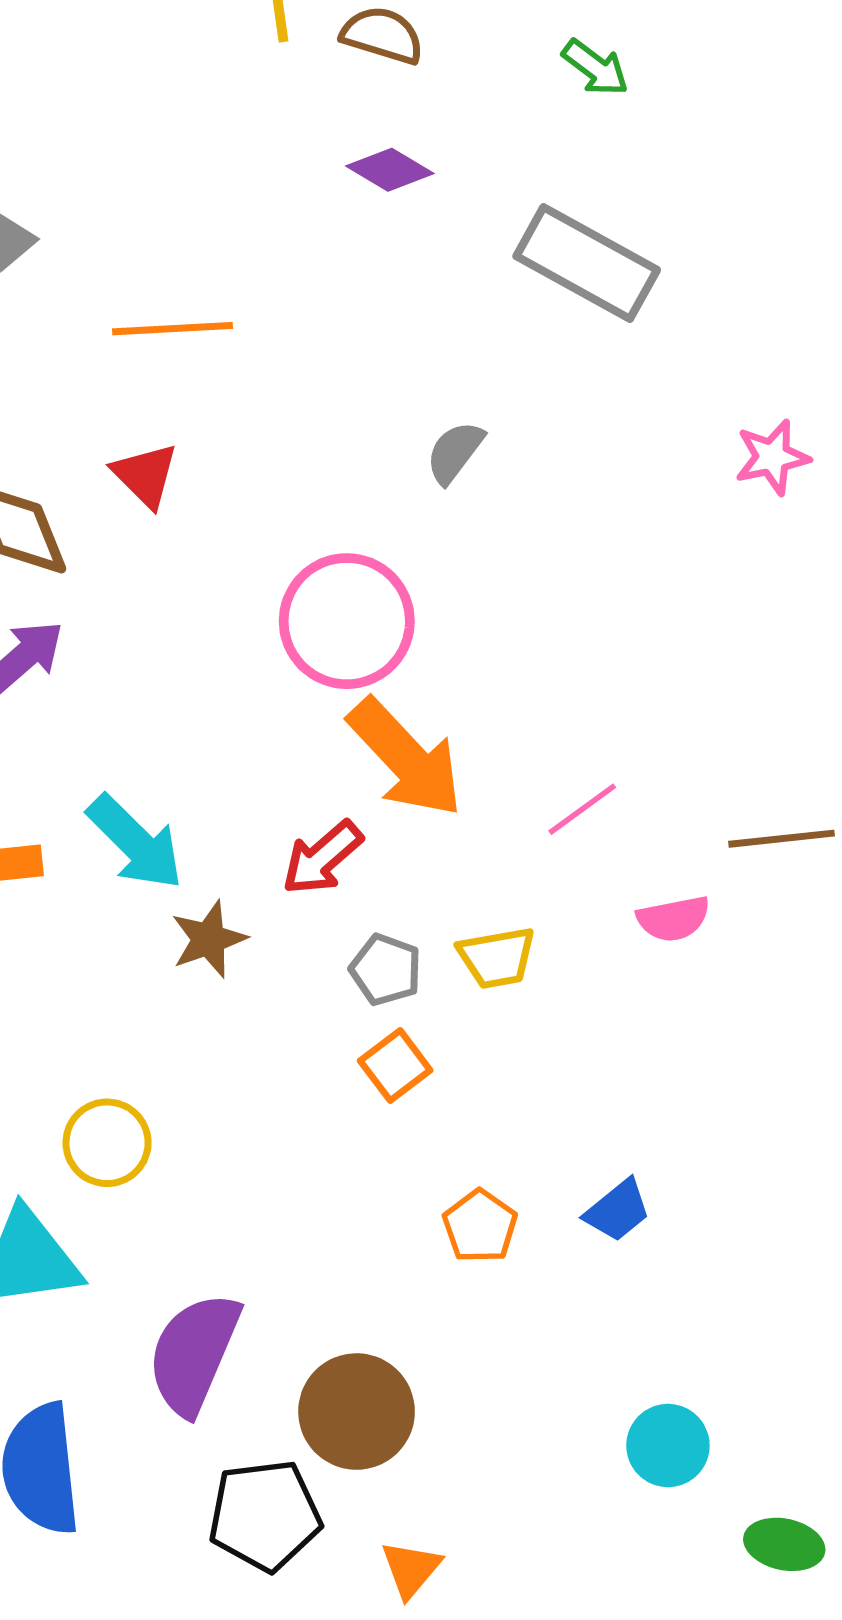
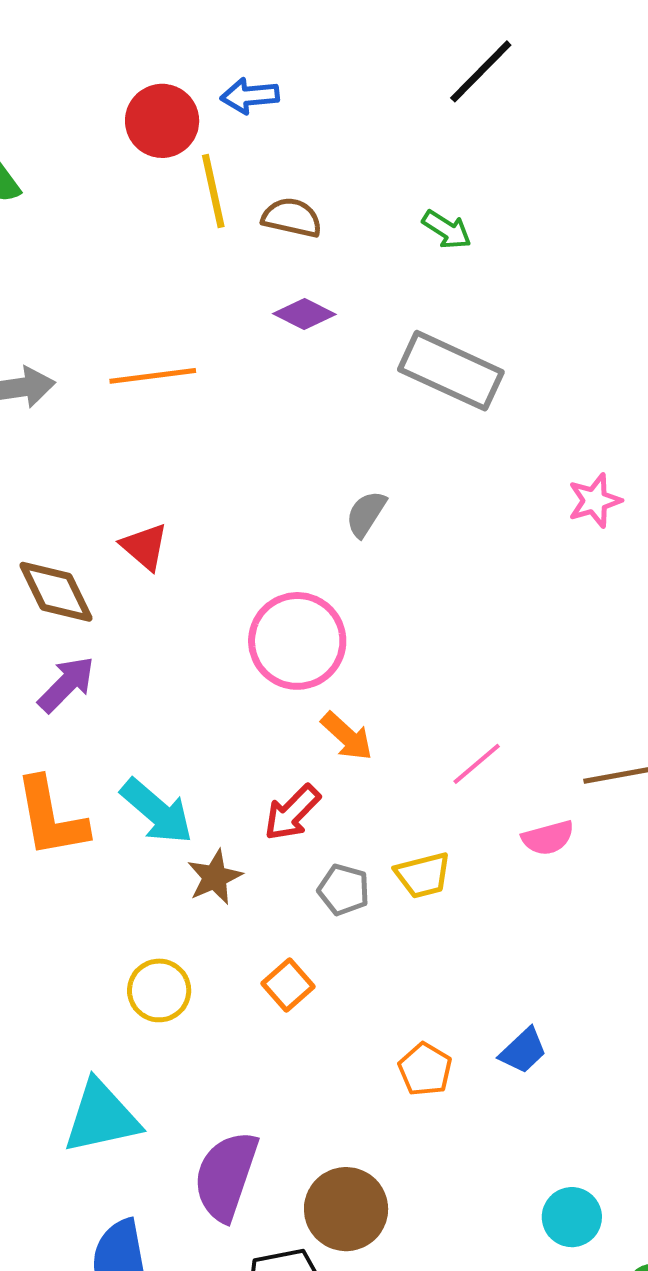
orange line: (172, 329) -> (153, 376), moved
orange arrow: (406, 758) -> (347, 736), size x0.6
orange square: (395, 1066) -> (288, 985), moved
yellow circle: (107, 1143) -> (159, 990), moved

